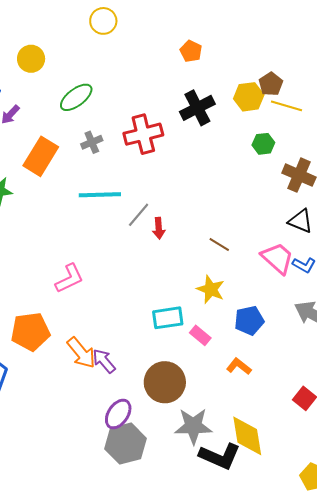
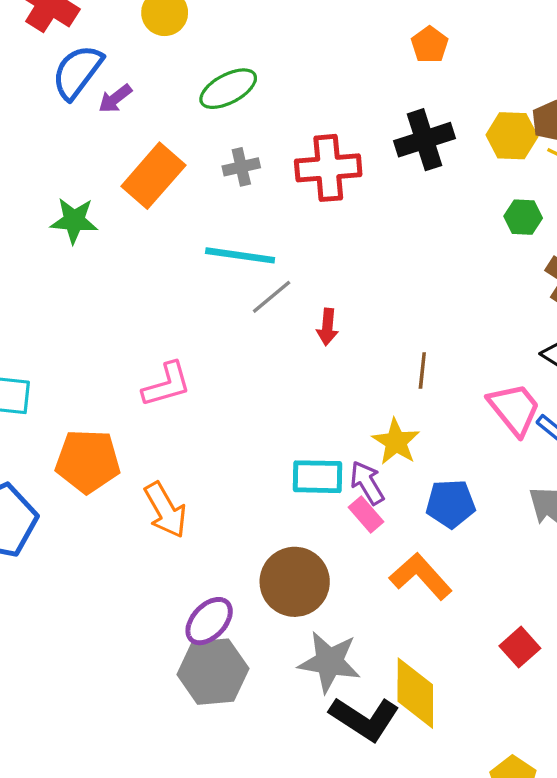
gray line: (139, 215) -> (272, 297), moved
brown line: (219, 245) -> (422, 371), turned 55
purple arrow: (104, 361) -> (367, 483), moved
orange L-shape: (239, 366) -> (421, 576), size x1.5

